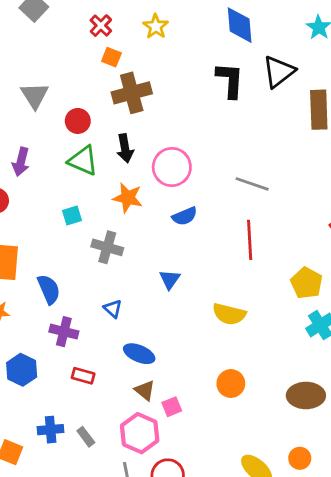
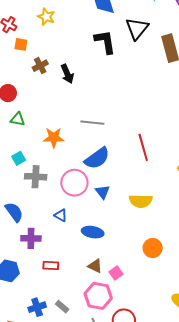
brown cross: (132, 93) -> (40, 66), size x0.6
black arrow: (125, 148) -> (67, 74), moved
green triangle: (83, 161) -> (18, 119), size x0.7
pink circle: (172, 167) -> (74, 183), moved
gray line: (252, 184) -> (92, 123), moved
blue semicircle: (185, 216) -> (97, 158), moved, size x1.5
gray cross: (107, 247) -> (36, 177), moved
blue triangle: (170, 279) -> (103, 192), moved
blue ellipse: (139, 354) -> (93, 232), moved

